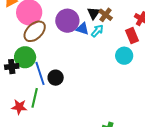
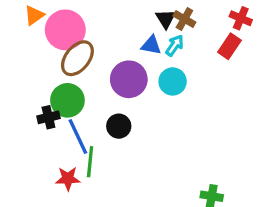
purple circle: (67, 21) -> (129, 79), moved
red rectangle: (132, 36) -> (229, 46), turned 63
cyan circle: (124, 56) -> (173, 81), moved
blue line: (40, 73) -> (78, 136), moved

